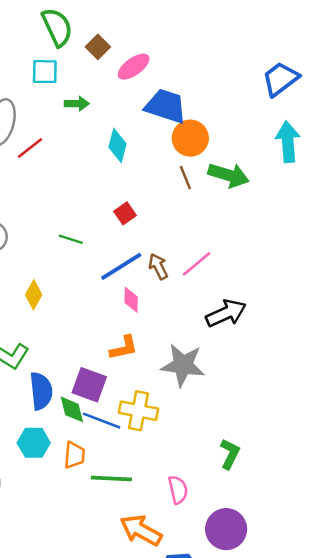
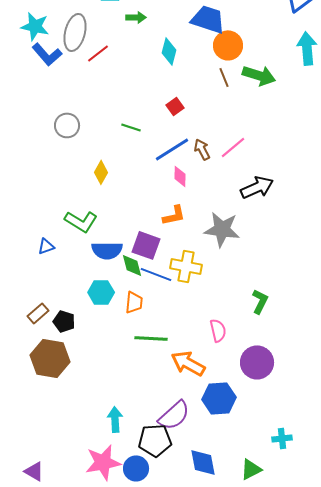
blue semicircle: (41, 391) -> (107, 250), turned 96
green line: (111, 479) -> (151, 338), moved

